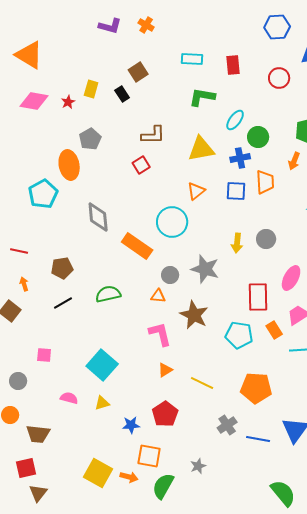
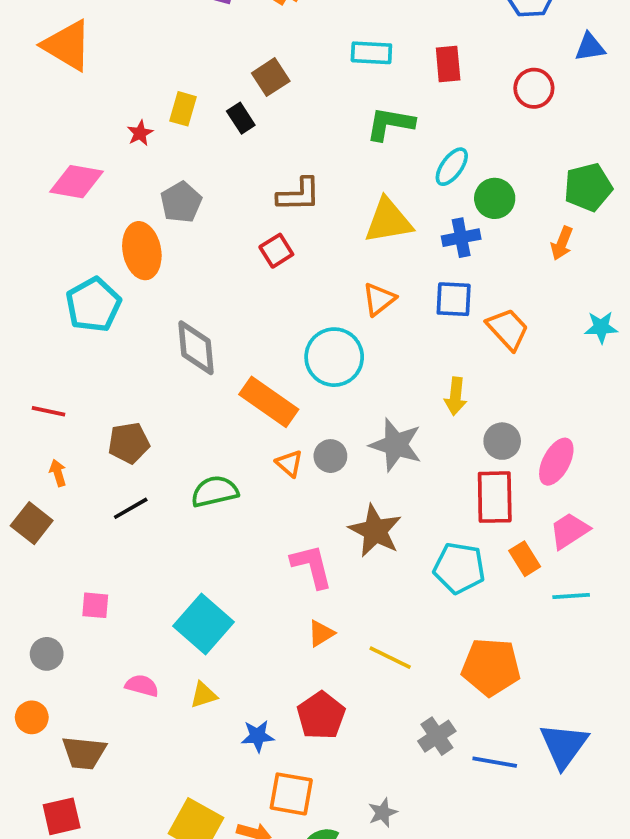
pink diamond: (34, 101) -> (77, 182), moved
orange trapezoid: (265, 182) -> (508, 329), moved, turned -40
gray circle: (266, 239) -> (502, 441), moved
orange triangle: (158, 296) -> (289, 463), moved, turned 35

